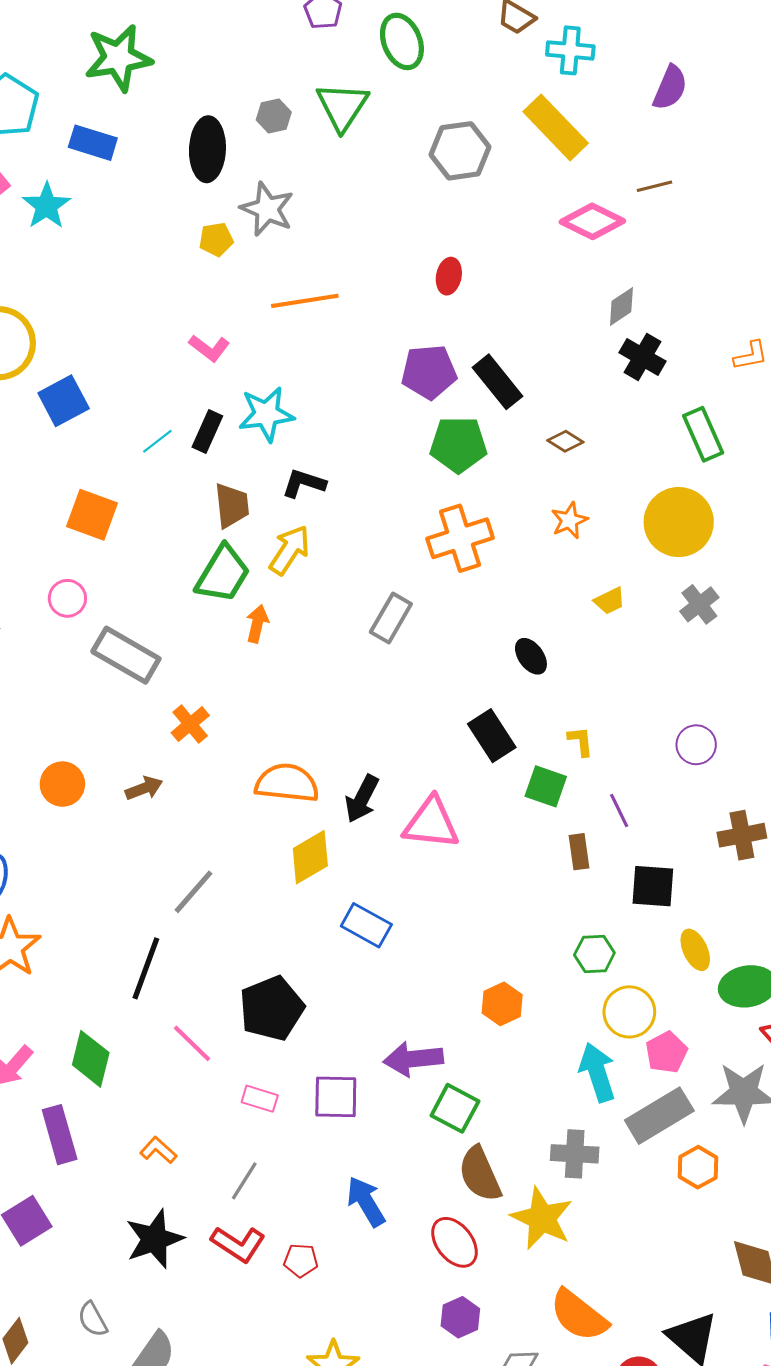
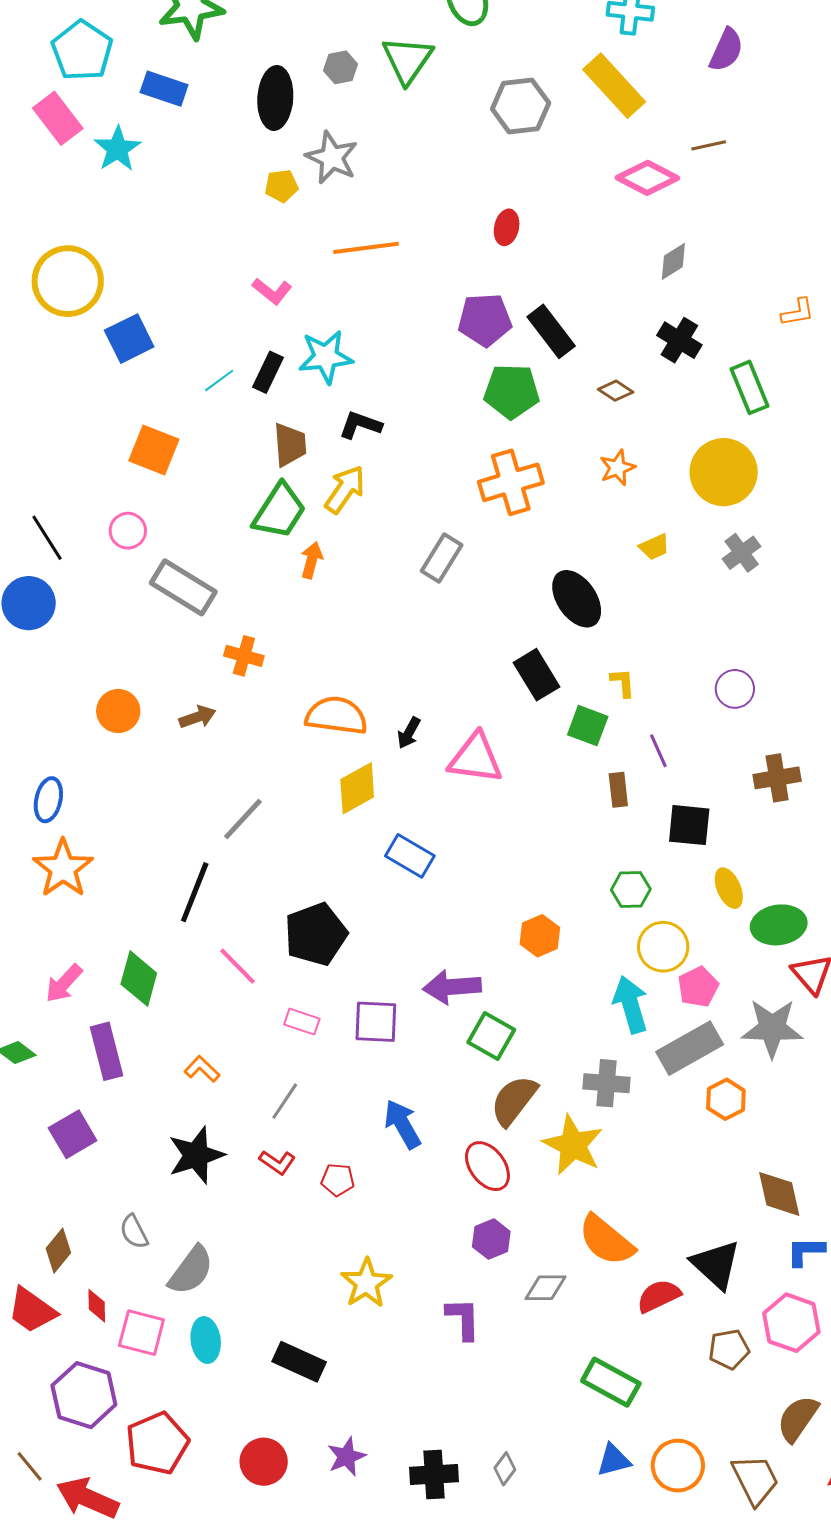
black cross: (643, 357) -> (679, 340), moved
black ellipse: (531, 656) -> (577, 599), size x1.6
orange cross: (190, 724) -> (244, 656), turned -36
black arrow: (362, 799) -> (409, 733), size x0.7
brown semicircle: (480, 1174) -> (514, 1100), turned 60
red L-shape: (238, 1244) -> (277, 1162), size x0.7

